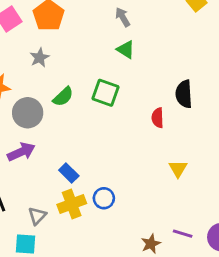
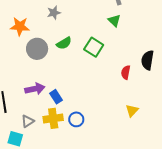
purple arrow: (21, 152) -> (35, 89), moved

